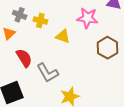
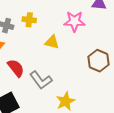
yellow cross: (40, 20) -> (29, 20), moved
brown hexagon: (107, 48) -> (99, 61), moved

